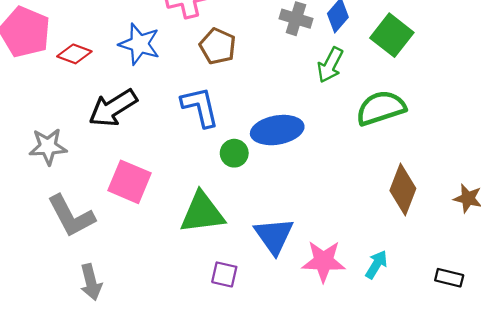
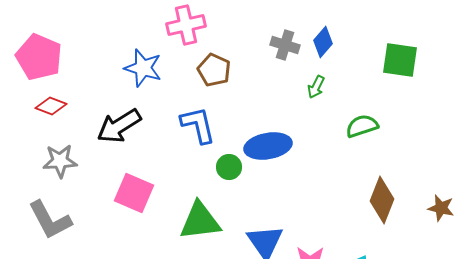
green square: (392, 35) -> (400, 60), moved, turned -30
red diamond: (74, 54) -> (51, 106), moved
green arrow: (330, 65) -> (316, 87), size x0.7
green semicircle: (381, 108) -> (362, 126), size x0.7
gray L-shape: (71, 216) -> (50, 220), moved

